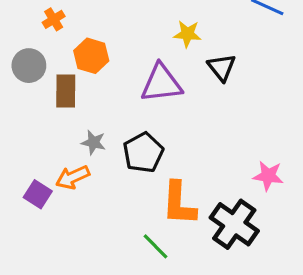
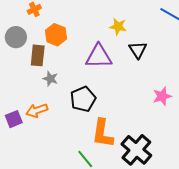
gray star: (94, 142) -> (50, 79), moved
pink star: (268, 176) -> (162, 96), moved, turned -30
purple square: (38, 194) -> (14, 119), turned 30

